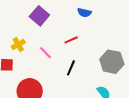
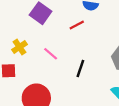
red line: (71, 40) -> (77, 25), moved

